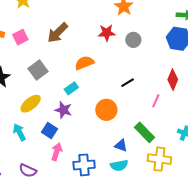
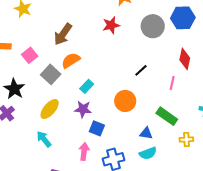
pink square: (20, 37) -> (30, 55), moved
gray circle: (133, 40) -> (153, 26), moved, size x1.5
orange semicircle: (84, 63) -> (71, 60), moved
blue square: (49, 130) -> (97, 128), moved
yellow cross: (159, 159) -> (186, 140), size x0.6

